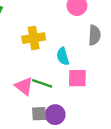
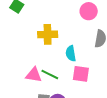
pink triangle: (24, 86) -> (34, 75), turned -36

